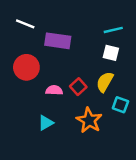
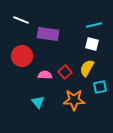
cyan square: (120, 105) -> (100, 87), turned -32
orange star: (89, 120) -> (74, 100), turned -30
cyan triangle: (46, 123) -> (38, 102), turned -40

